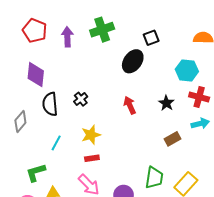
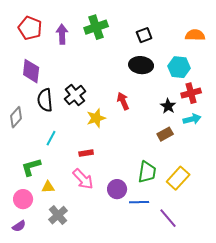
black ellipse: (133, 61) -> (141, 65), moved, turned 60
red cross: (199, 97) -> (191, 93), turned -30
black cross: (81, 99) -> (75, 95), size x1.5
black star: (166, 103) -> (168, 106), moved
yellow star: (91, 135) -> (96, 118), moved

